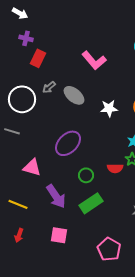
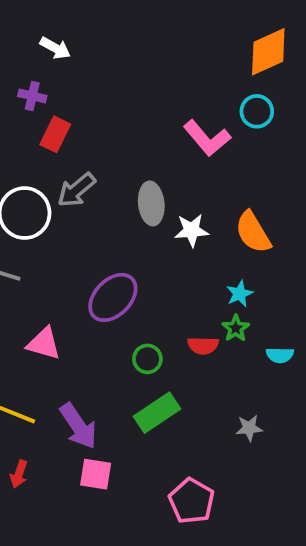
white arrow: (20, 13) -> (55, 48), moved
pink L-shape: (94, 60) -> (207, 138), moved
gray arrow: (49, 87) -> (76, 190), size x1.5
gray ellipse: (74, 95) -> (151, 203), moved, turned 45
purple arrow: (56, 196) -> (78, 426), moved

